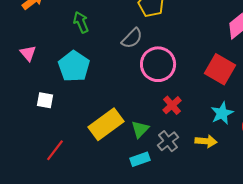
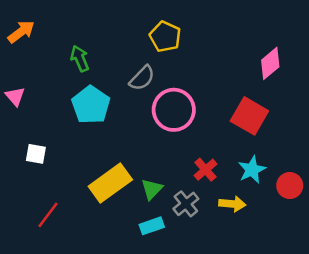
cyan pentagon: (74, 66) -> (91, 105), moved
red cross: (172, 105) -> (205, 170), moved

